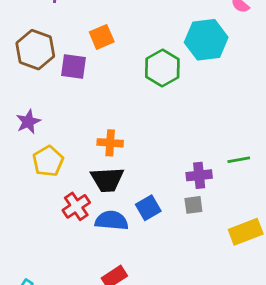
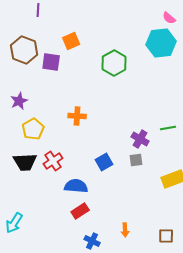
cyan hexagon: (206, 40) -> (161, 43), moved
purple cross: (199, 175) -> (140, 139), turned 36
black trapezoid: (107, 180) -> (25, 162), moved
blue semicircle: (112, 221) -> (76, 186), moved

